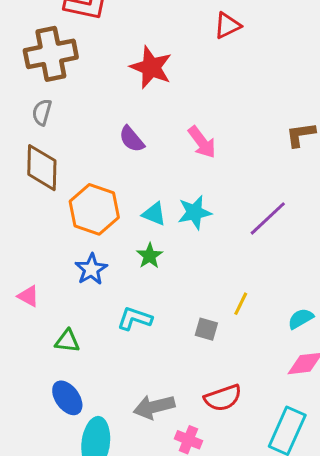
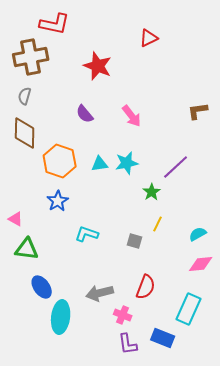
cyan triangle: (154, 214) -> (100, 164), turned -30
green star: (150, 256) -> (152, 192), moved
green triangle: (67, 341) -> (27, 249), moved, size x1.4
red semicircle: (223, 398) -> (146, 287), turned -50

